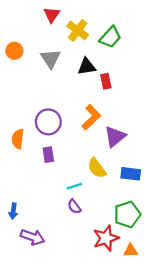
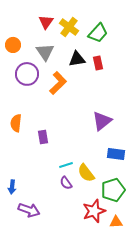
red triangle: (52, 15) -> (46, 22), moved
red rectangle: (106, 81) -> (98, 63), moved
orange L-shape: (91, 117) -> (58, 83), moved
purple circle: (48, 122) -> (27, 74), moved
yellow semicircle: (97, 168) -> (86, 173), moved

